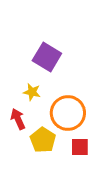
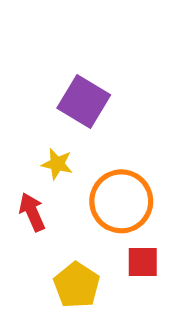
yellow pentagon: (43, 140) -> (77, 285), moved

